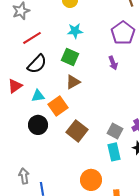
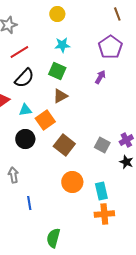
purple arrow: (113, 63) -> (100, 77), turned -128
cyan rectangle: (114, 152) -> (101, 191), moved
gray arrow: (24, 176) -> (13, 175), moved
orange circle: (91, 180) -> (72, 182), moved

